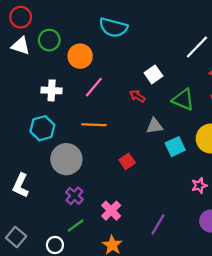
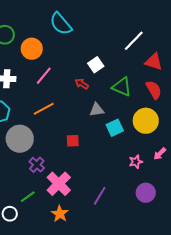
cyan semicircle: (113, 27) -> (61, 24), turned 35
orange line: (94, 125) -> (44, 109), turned -30
red square: (127, 161) -> (73, 141), turned 32
purple cross: (74, 196) -> (37, 165), moved
pink cross: (111, 211) -> (59, 184), size x1.4

